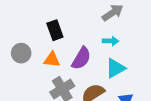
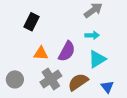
black rectangle: (55, 30) -> (32, 22), moved, turned 48
gray circle: (21, 53) -> (15, 79), moved

